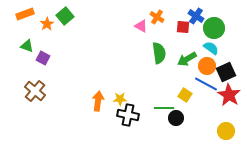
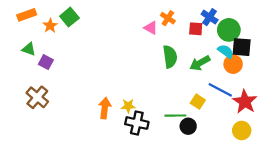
orange circle: (207, 66) -> (233, 64), moved
black square: (226, 72) -> (242, 47), moved, turned 30
yellow circle: (226, 131) -> (242, 130), moved

